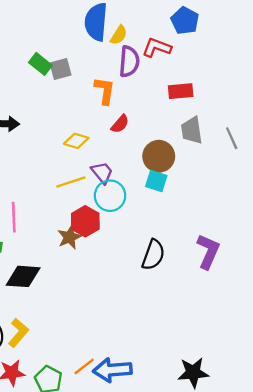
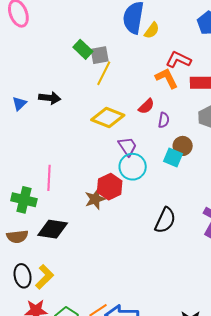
red L-shape: (157, 48) -> (178, 60), moved
purple semicircle: (129, 62) -> (164, 120), moved, size x0.6
orange L-shape: (105, 91) -> (167, 78), moved, turned -40
yellow diamond: (76, 141) -> (108, 118), size x1.5
brown circle: (159, 156) -> (183, 146), moved, size x0.7
yellow line: (71, 182) -> (104, 73), moved, turned -50

